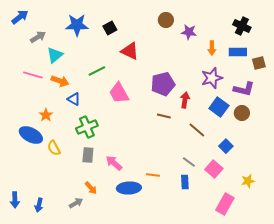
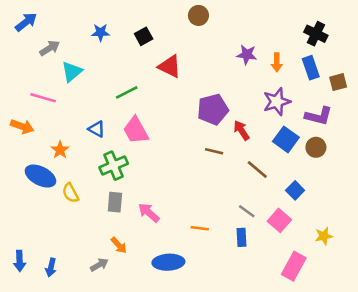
brown circle: (166, 20) -> (198, 15), moved
blue star: (77, 25) -> (101, 32), size x0.6
purple star: (189, 32) -> (247, 55), moved
blue rectangle: (238, 52) -> (311, 68), turned 72
orange arrow: (60, 81) -> (22, 126), moved
pink trapezoid: (119, 93) -> (136, 130), moved
red arrow: (185, 100) -> (242, 130), turned -42
blue ellipse: (129, 188) -> (168, 262), moved

